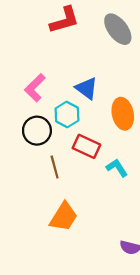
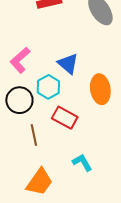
cyan L-shape: (117, 168) -> (82, 162), moved

